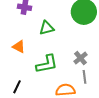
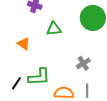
green L-shape: (47, 64) -> (39, 77), moved
gray line: (85, 77) -> (87, 91), moved

